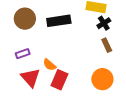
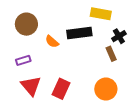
black rectangle: (59, 21) -> (79, 33), moved
black cross: (104, 23) -> (119, 36), moved
orange semicircle: (50, 65) -> (52, 42), moved

